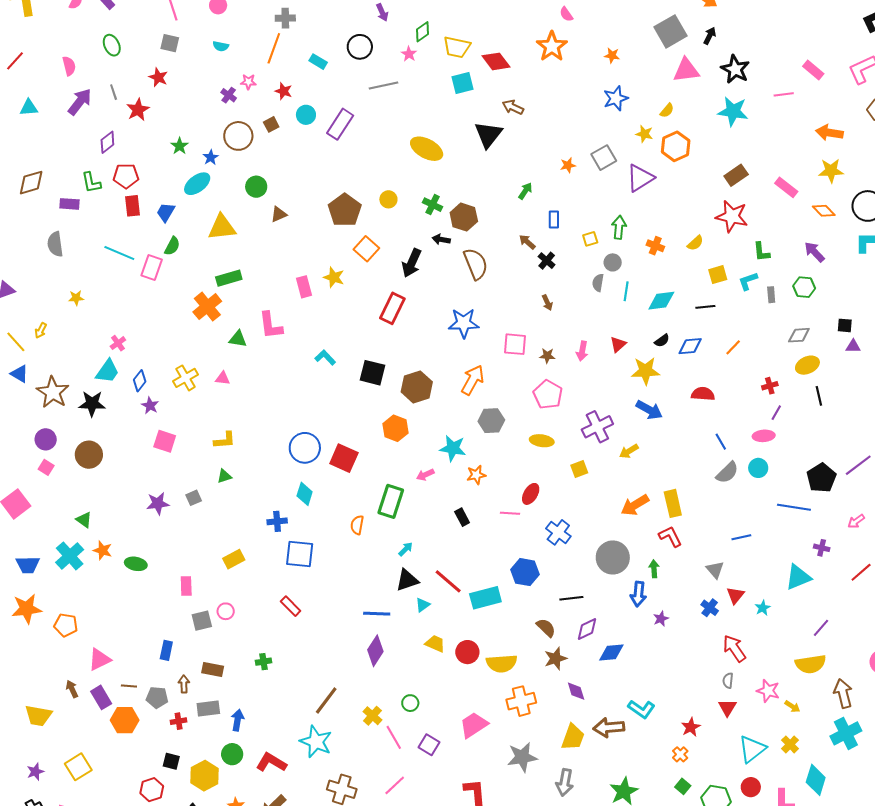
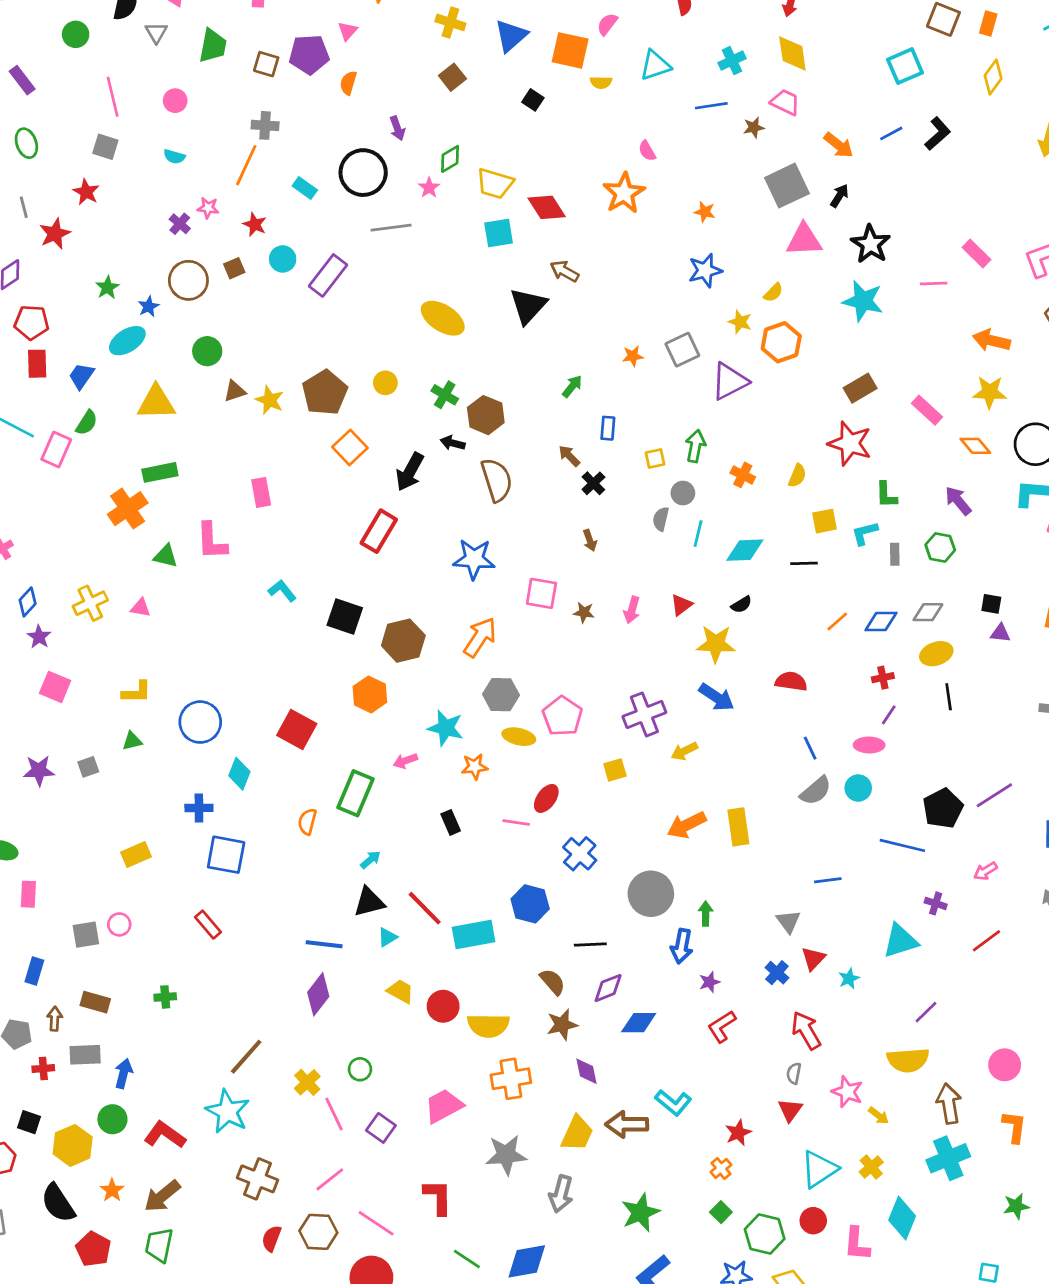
black circle: (360, 47) -> (363, 173), size x1.4
yellow semicircle: (695, 243) -> (797, 476), turned -30
yellow star: (334, 277) -> (270, 400), moved
blue diamond: (690, 346) -> (881, 622), moved
pink pentagon: (548, 395) -> (562, 716), moved
yellow ellipse: (542, 441) -> (519, 737), moved
blue circle: (305, 448) -> (200, 722), moved
red L-shape: (670, 536) -> (722, 1027), moved, turned -100
pink rectangle: (186, 586) -> (28, 894), moved

